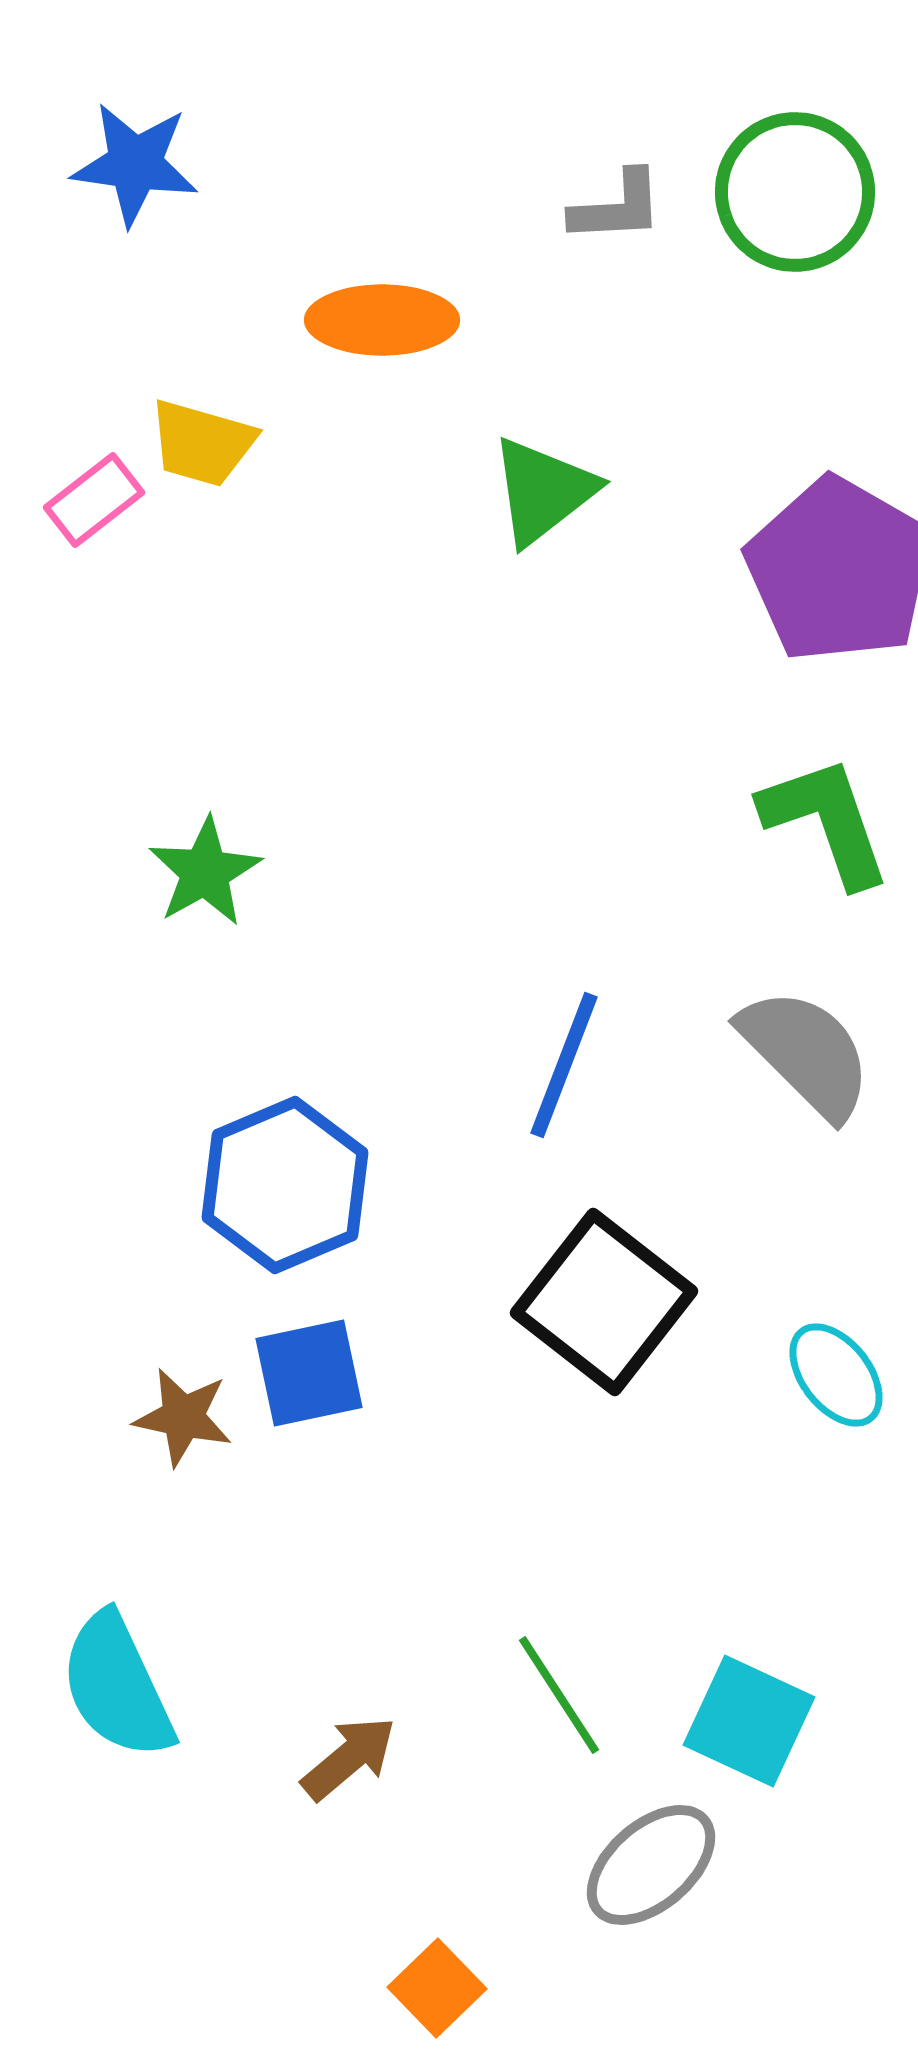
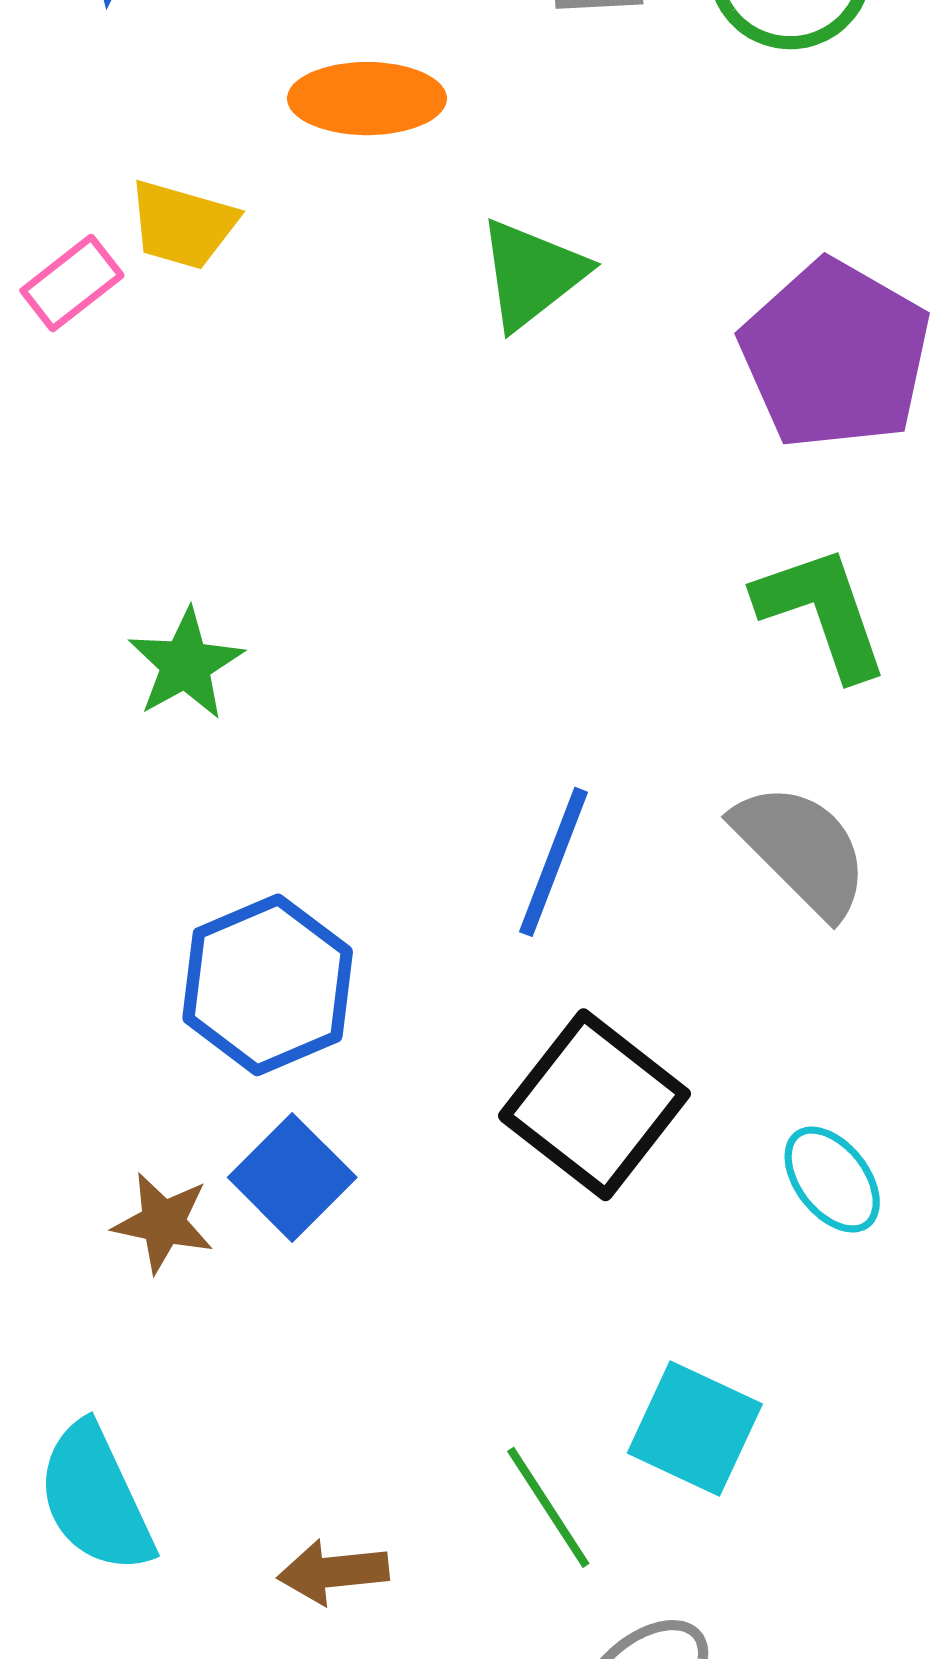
blue square: (309, 1373) -> (292, 1177), turned -33
cyan square: (749, 1721) -> (695, 1429), moved
brown arrow: (349, 1758) -> (333, 1572), turned -146

